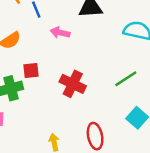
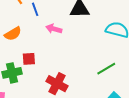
red cross: (73, 84) -> (57, 84), moved

